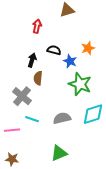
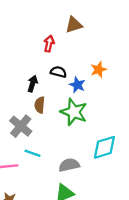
red arrow: (37, 26) -> (49, 44), moved
green star: (80, 84) -> (74, 112), moved
gray semicircle: (62, 118) -> (69, 165), moved

